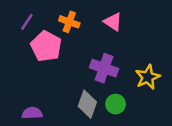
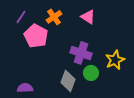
orange cross: (69, 22) -> (54, 17), turned 35
green circle: (116, 104) -> (91, 73), moved

